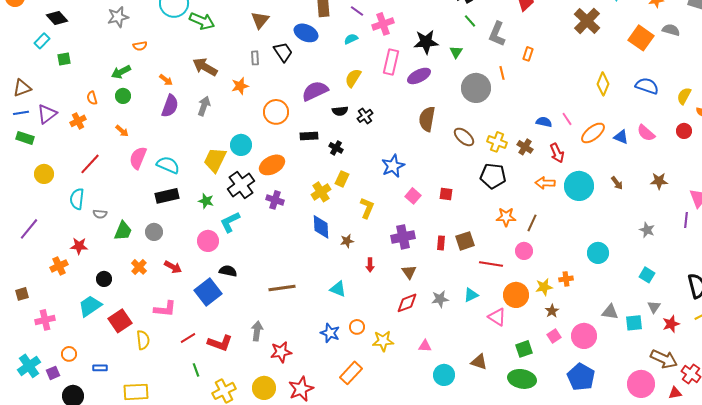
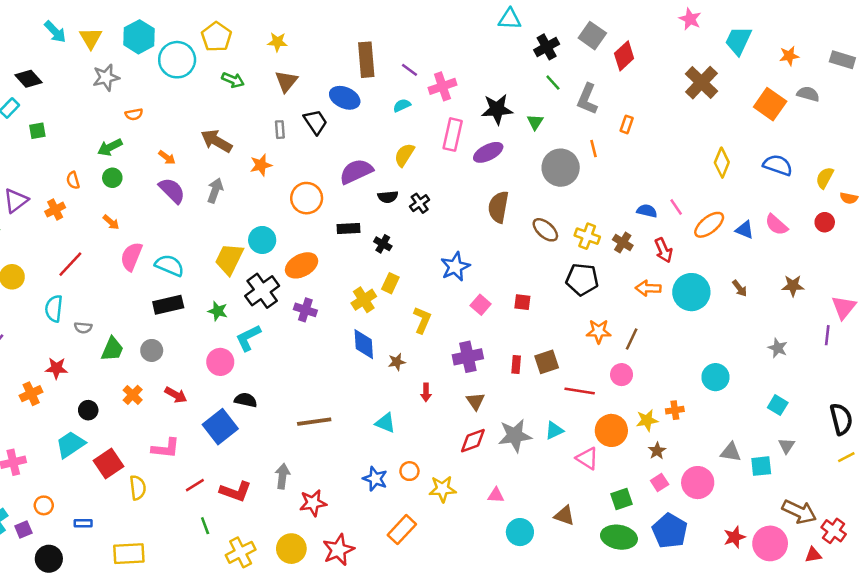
green arrow: (202, 21) -> (233, 80), moved, size x0.7
purple semicircle: (170, 106) -> (172, 190), turned -65
gray star: (440, 299) -> (515, 436), size x1.5
red star: (671, 324) -> (735, 537), moved
blue pentagon: (581, 377) -> (670, 531), moved

